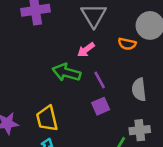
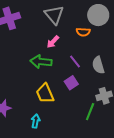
purple line: (100, 80) -> (75, 62), moved
yellow trapezoid: (47, 119) -> (45, 93), moved

